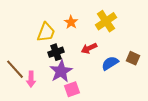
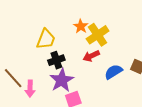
yellow cross: (106, 21) -> (98, 35), moved
orange star: (71, 22) -> (81, 26), moved

